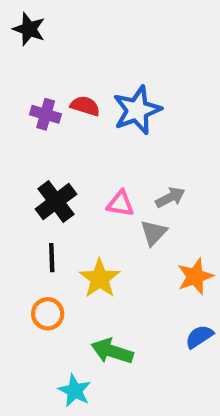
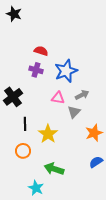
blue star: (137, 110) -> (66, 71), moved
purple cross: (46, 114) -> (36, 70), moved
black cross: (56, 202) -> (13, 97), moved

